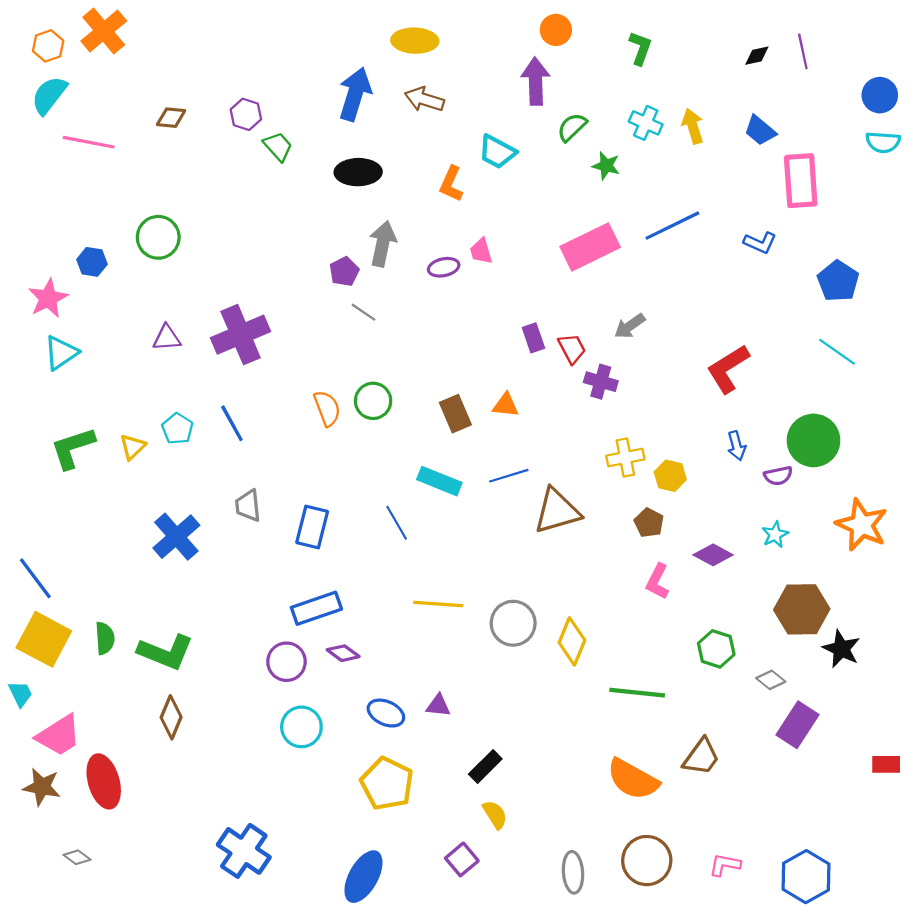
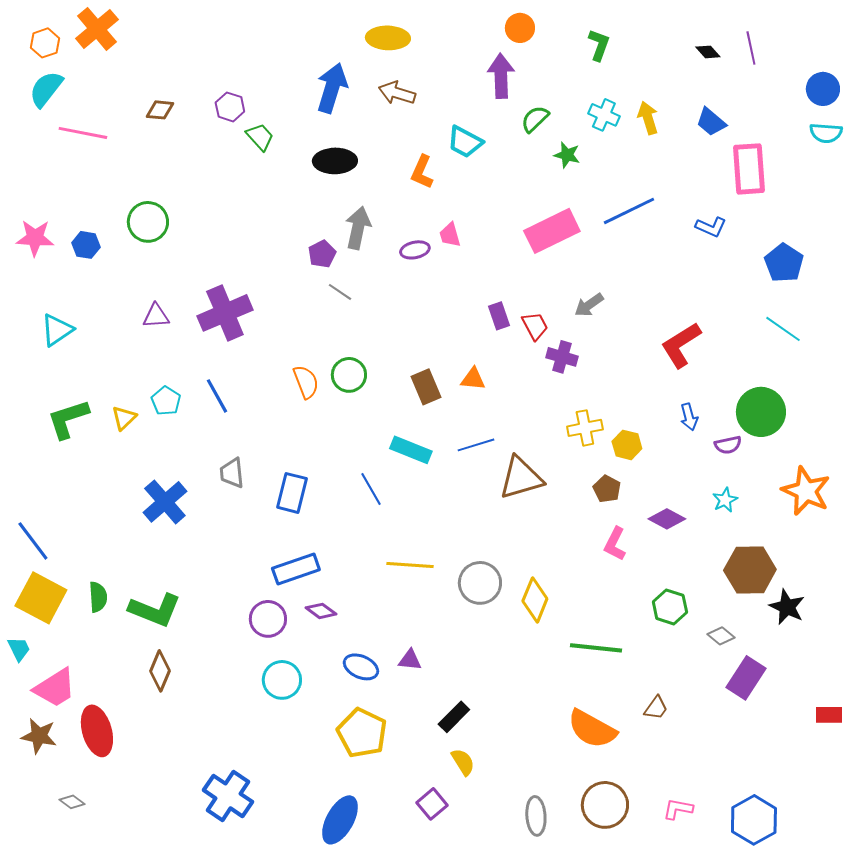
black diamond: (757, 56) -> (708, 52), turned 60
pink star: (48, 298) -> (35, 238), moved, turned 30
brown trapezoid: (701, 757) -> (656, 708), size x0.7

